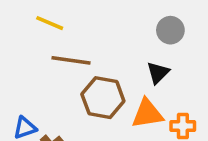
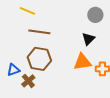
brown hexagon: (103, 98) -> (39, 59), moved

